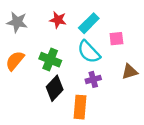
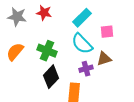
red star: (58, 20) -> (44, 13), moved
brown triangle: (130, 72) -> (104, 59), moved

